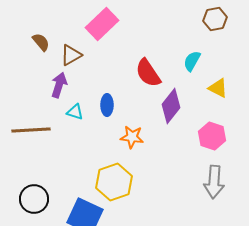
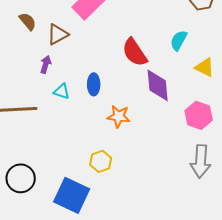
purple arrow: (59, 85) -> (46, 64), size x0.7
purple diamond: (171, 106) -> (158, 85), turned -44
yellow hexagon: (114, 182) -> (101, 161), size x0.6

